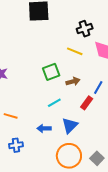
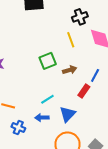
yellow line: (75, 51) -> (71, 40), turned 49
cyan line: (54, 103) -> (47, 99), moved
blue cross: (16, 145) -> (18, 127), moved, turned 32

